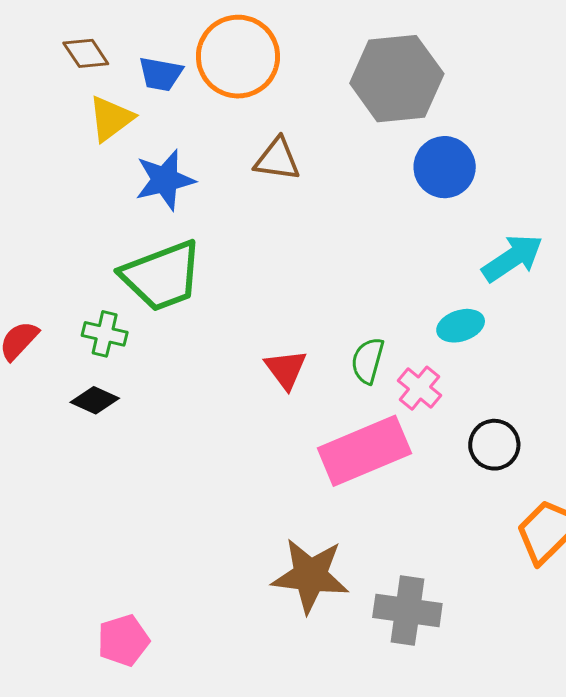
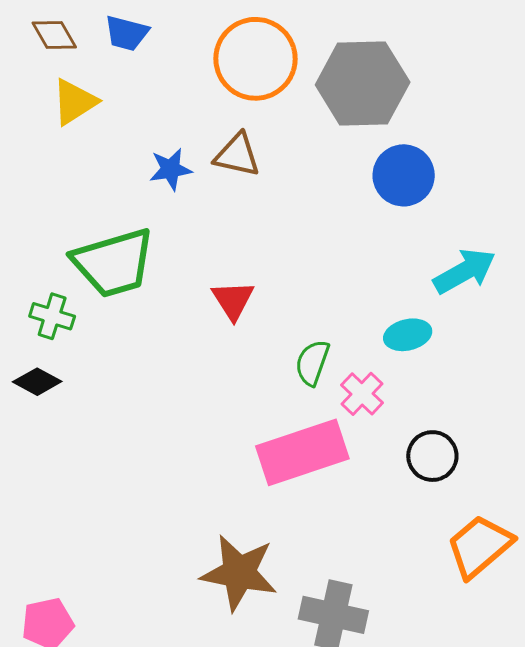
orange circle: (238, 57) -> (256, 59), moved
blue trapezoid: (161, 74) -> (126, 33), moved
blue star: (165, 180) -> (171, 169), moved, size x0.7
red triangle: (286, 369) -> (233, 300), moved

